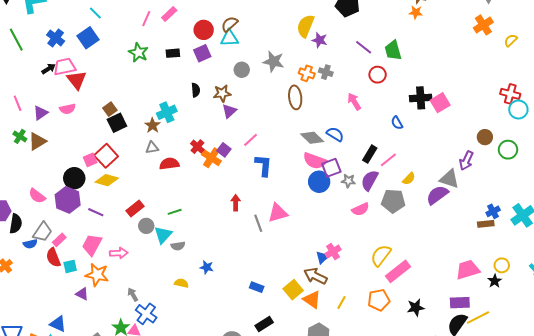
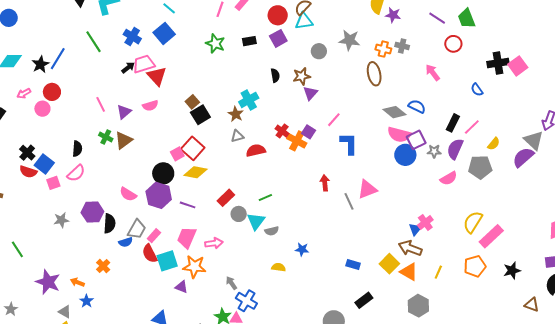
gray triangle: (449, 179) -> (534, 140), turned 30
cyan square: (70, 266) -> (167, 261), size x1.5

